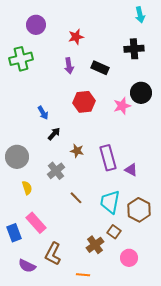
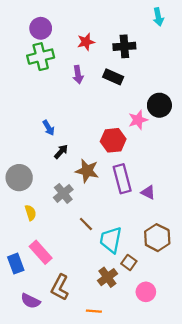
black cross: (134, 49) -> (124, 46), moved
green cross: (21, 59) -> (41, 57), moved
red hexagon: (84, 102) -> (113, 140), moved
brown star: (77, 151) -> (87, 171), size x1.5
cyan trapezoid: (110, 202) -> (111, 240), moved

